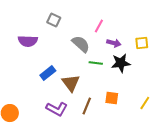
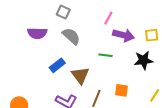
purple arrow: (114, 43) -> (123, 35), size x1.5
gray semicircle: (81, 44) -> (71, 36), moved
black star: (121, 63) -> (144, 60), moved

